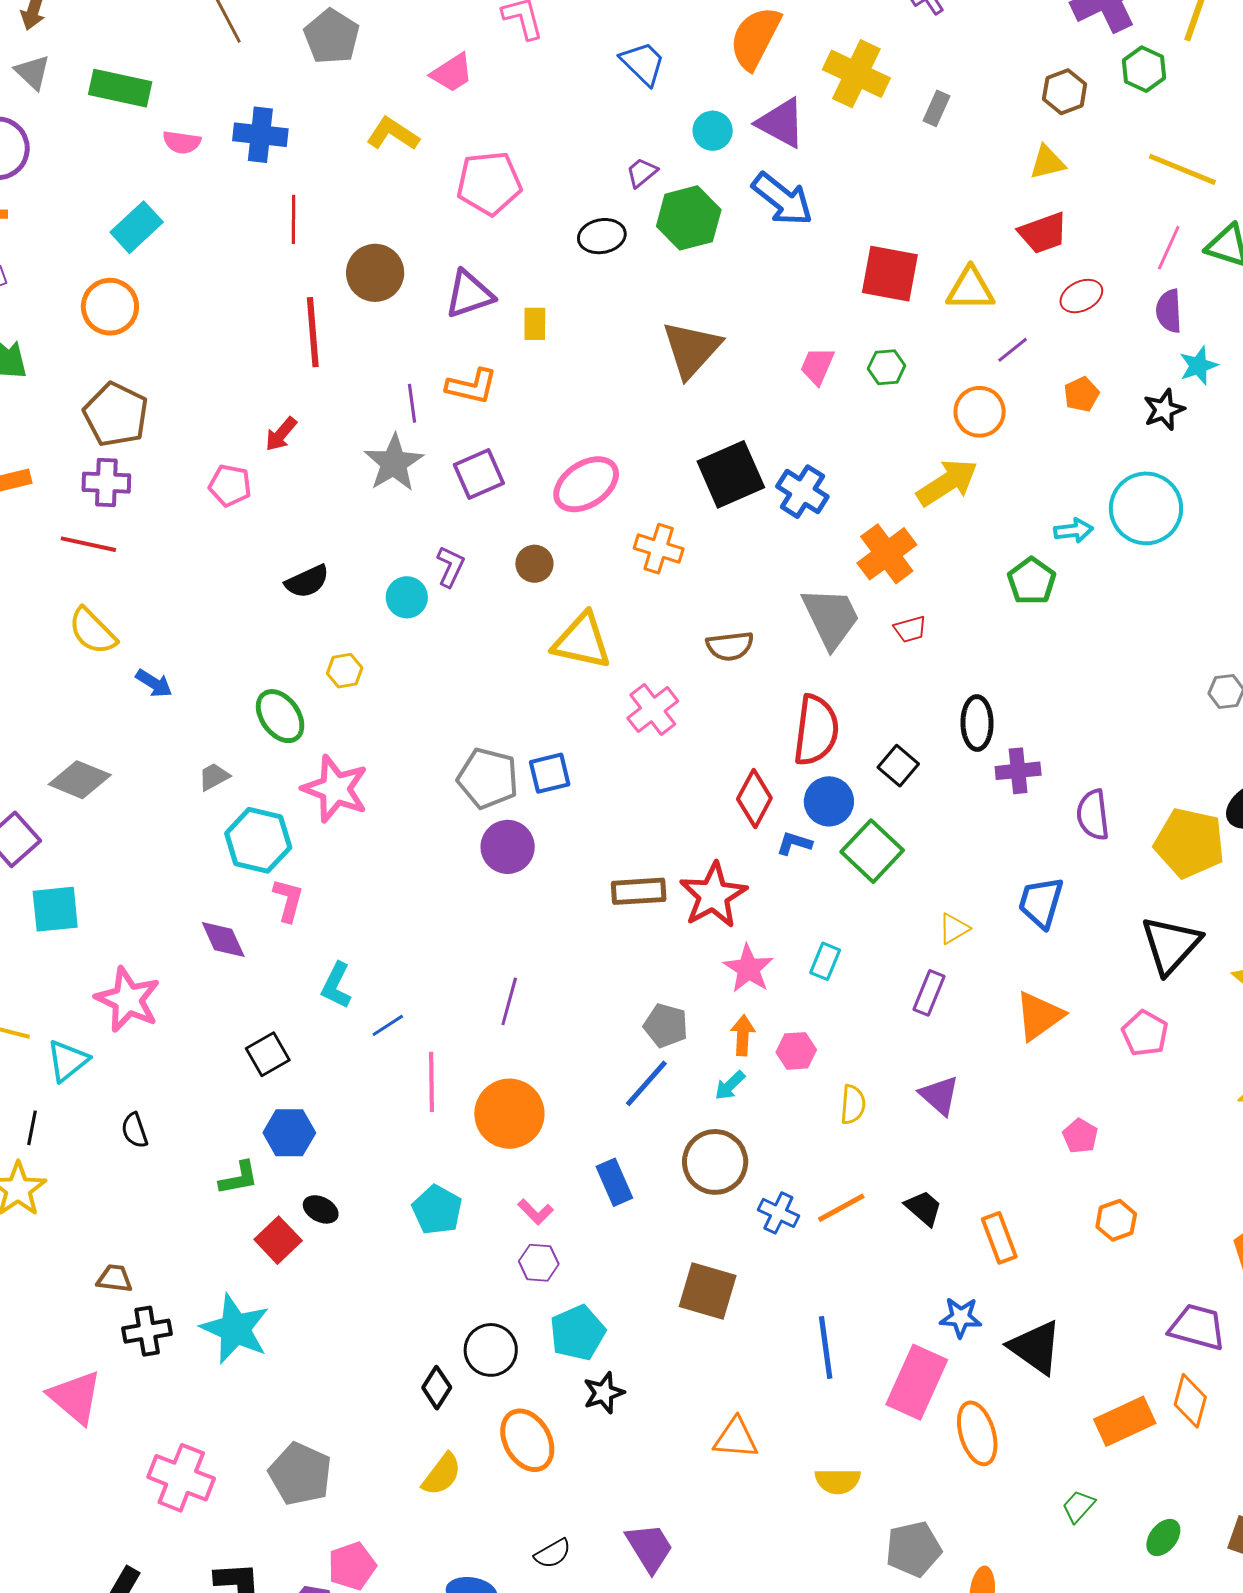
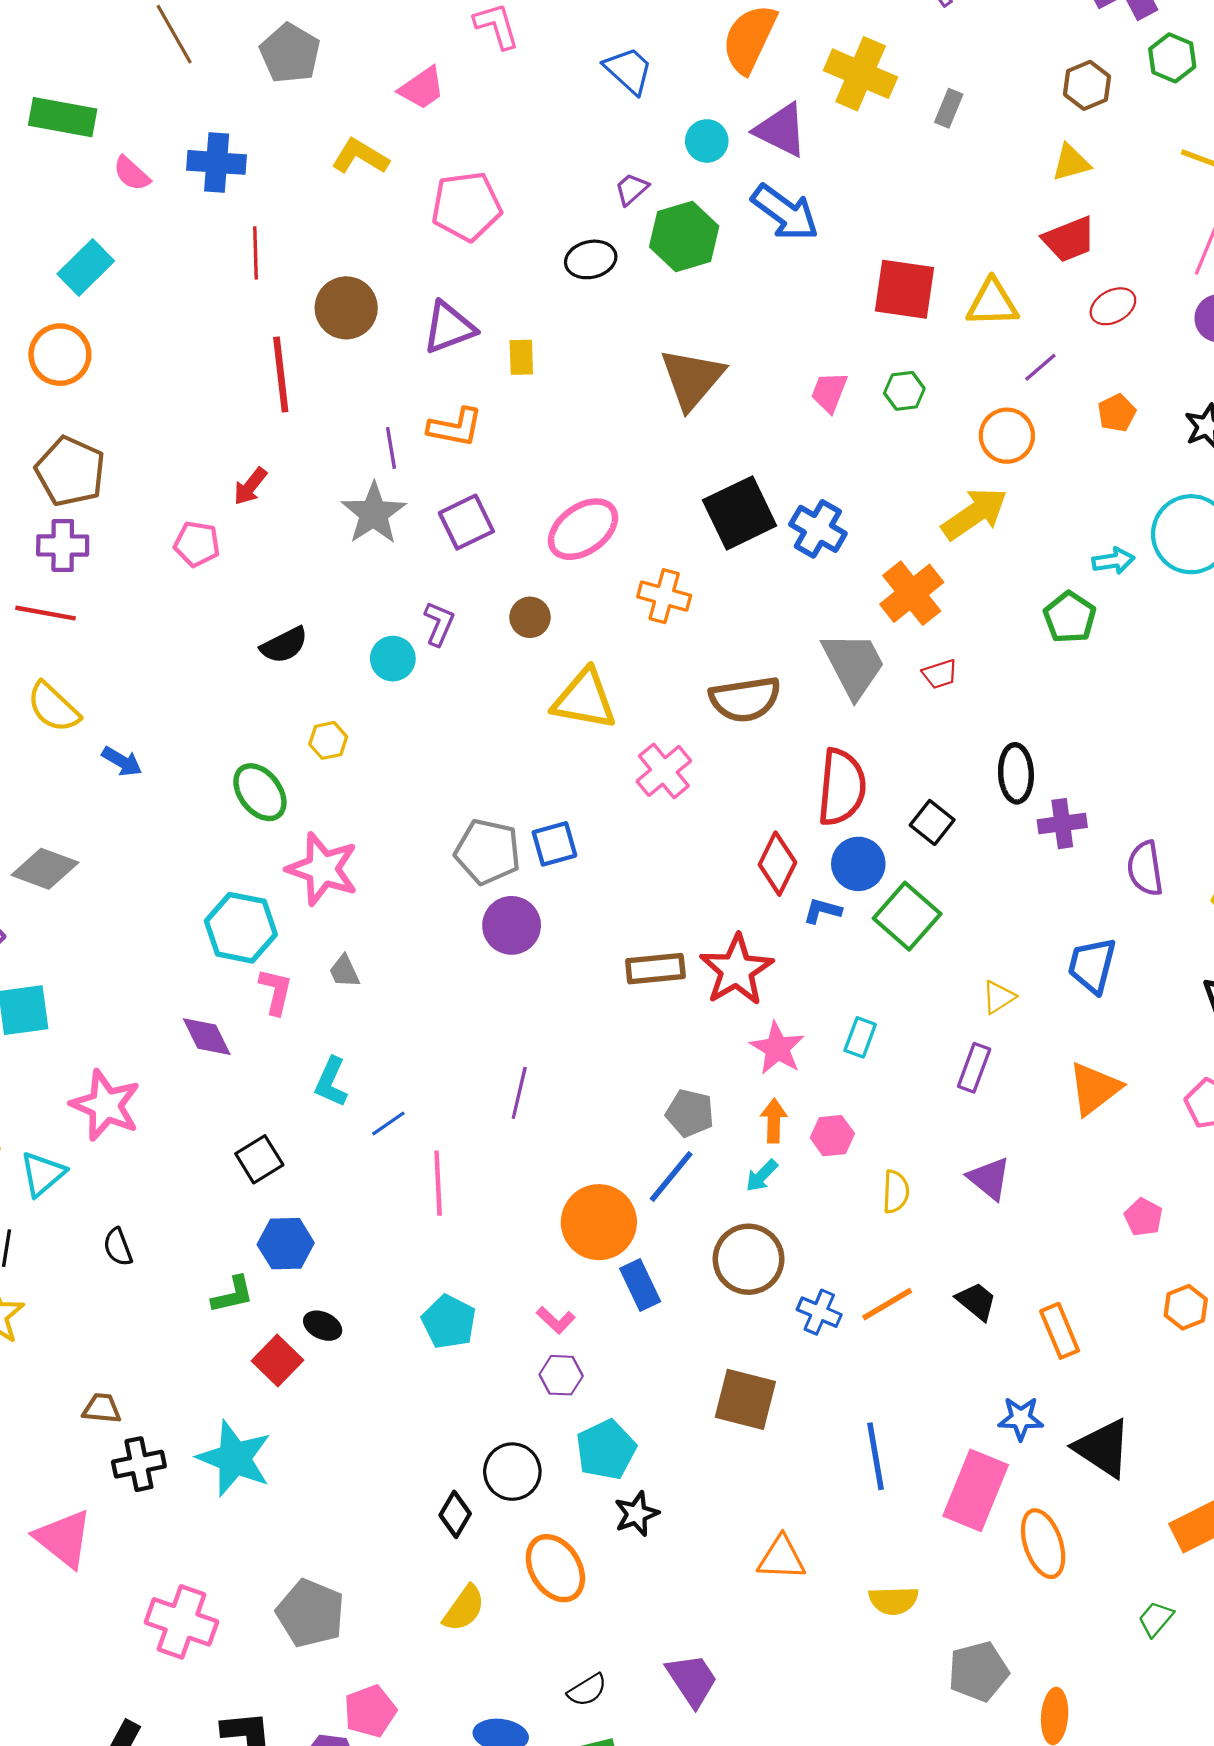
pink semicircle: (182, 142) -> (132, 174), turned 36
brown semicircle: (730, 646) -> (745, 699), size x1.4
gray trapezoid: (214, 777) -> (344, 971), moved, turned -84
orange circle: (509, 1114) -> (599, 1222), moved

